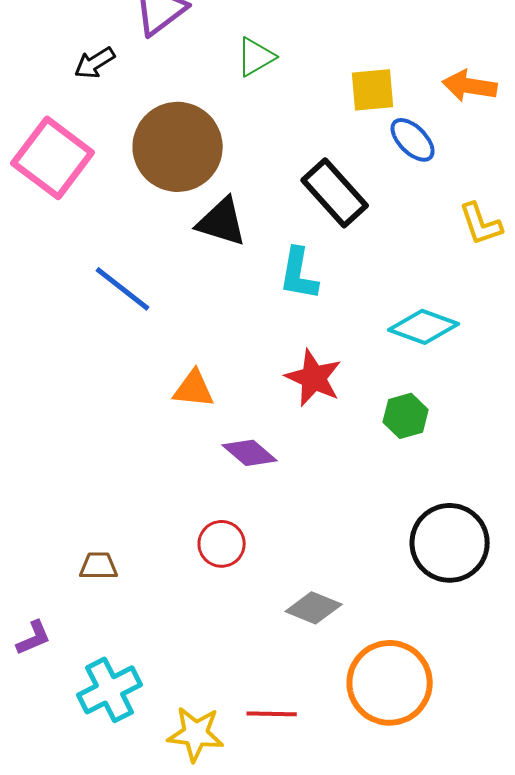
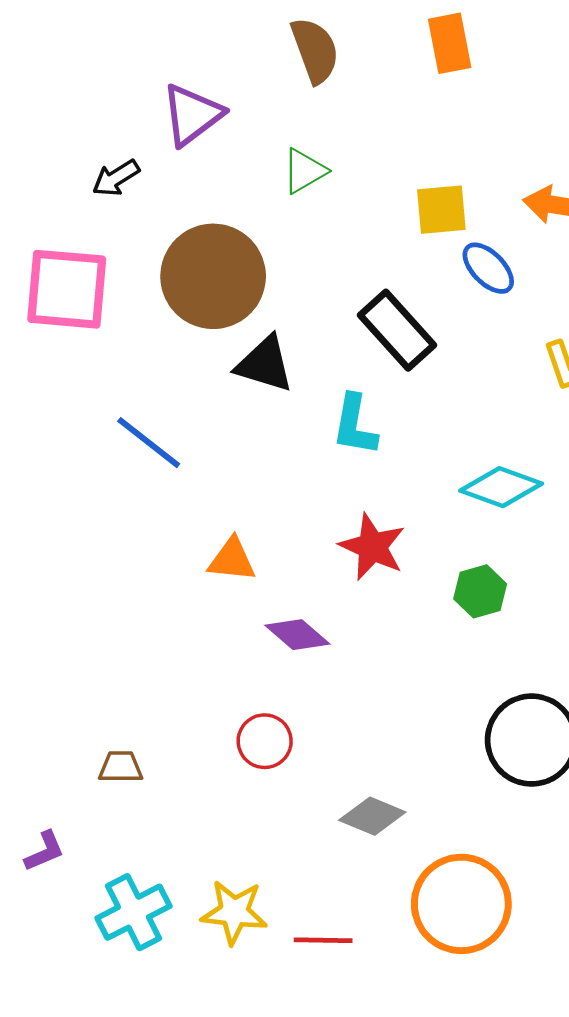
pink square: (53, 158) -> (67, 289), turned -32
yellow star: (196, 734) -> (234, 912), moved

